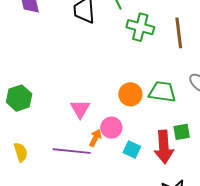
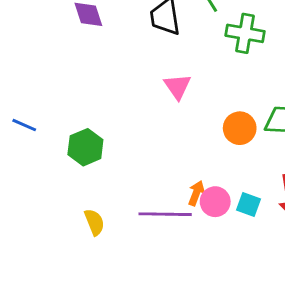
pink triangle: (80, 109) -> (177, 86), moved
pink circle: (111, 128) -> (215, 202), moved

